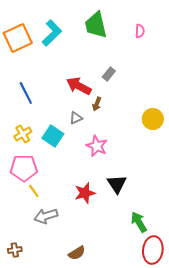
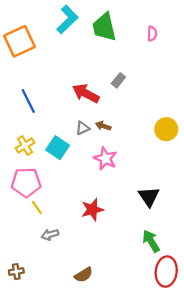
cyan L-shape: (52, 33) -> (67, 19), moved
brown arrow: (97, 104) -> (103, 126), moved, turned 88
black triangle: (117, 184) -> (149, 197), moved
gray arrow: (46, 216) -> (50, 235), size x0.7

